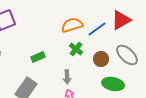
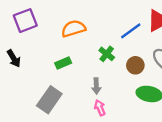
orange semicircle: (72, 25) -> (73, 29), moved

